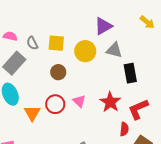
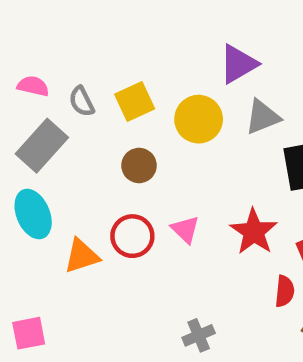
yellow square: (56, 43) -> (135, 101), turned -30
gray triangle: (114, 50) -> (263, 117), turned -36
orange triangle: (32, 113) -> (82, 256), turned 42

